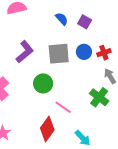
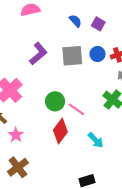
green circle: (43, 83) -> (55, 101), moved

